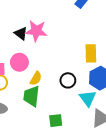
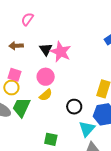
pink circle: (19, 62) -> (46, 77), moved
green trapezoid: (31, 96) -> (21, 107), moved

